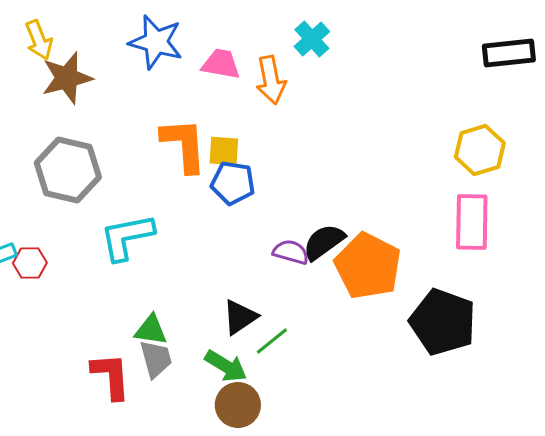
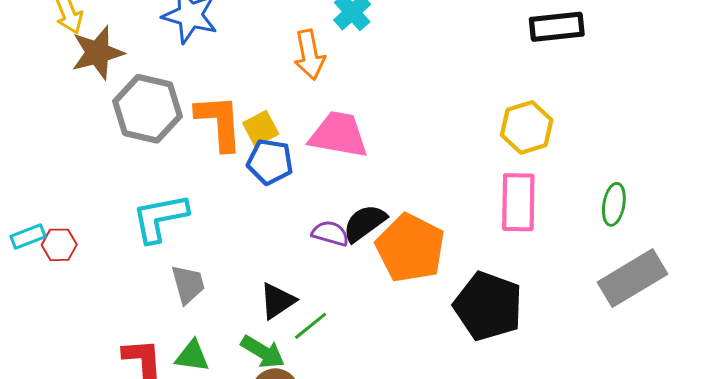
pink trapezoid: (221, 64) -> (339, 135), moved, size x1.5
yellow square: (224, 151) -> (261, 128), turned -32
gray hexagon: (68, 170) -> (147, 109), moved
green triangle: (151, 330) -> (192, 356), moved
gray trapezoid: (156, 359) -> (188, 284), moved

